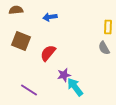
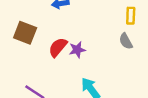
purple star: (64, 75) -> (77, 50), moved

